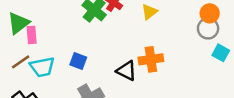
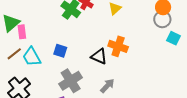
orange cross: (151, 59) -> (118, 46), turned 30
cyan trapezoid: (42, 67) -> (32, 57), turned 75

